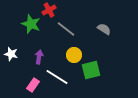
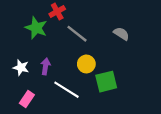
white star: (11, 54) -> (21, 68), moved
pink rectangle: (33, 85) -> (27, 99), moved

